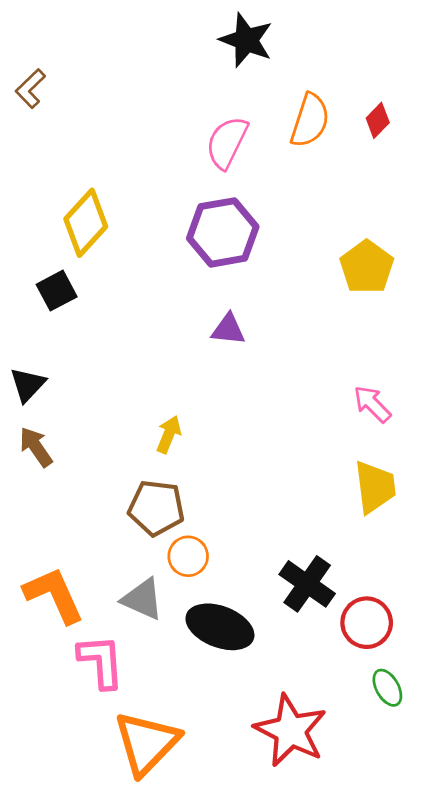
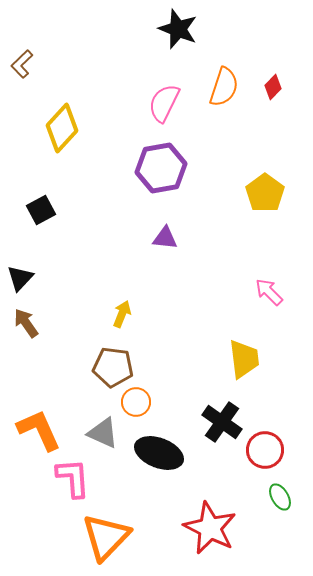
yellow diamond: (86, 223) -> (62, 128), moved
yellow trapezoid: (375, 487) -> (244, 359), moved

